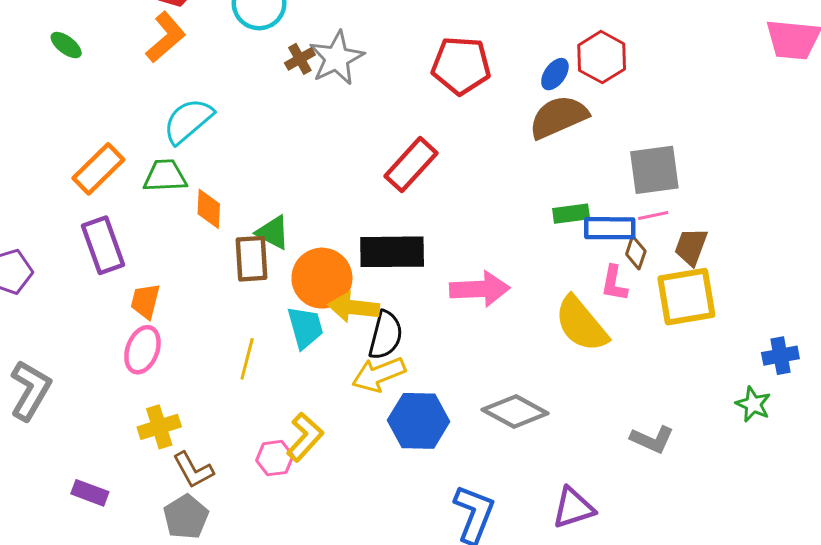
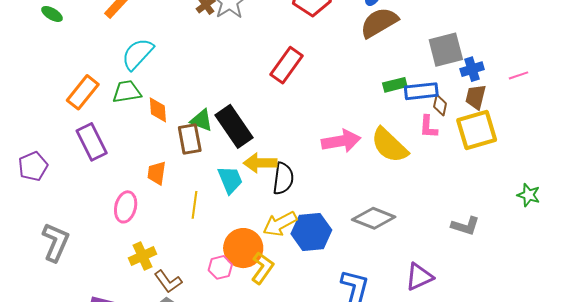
pink line: (653, 216) -> (518, 75), moved
black rectangle: (392, 252) -> (234, 126), moved, turned 63
orange circle: (322, 278) -> (243, 248), moved
orange trapezoid: (145, 301) -> (157, 173), moved
yellow semicircle: (581, 324) -> (389, 145), moved
blue cross: (780, 356) -> (472, 69), moved
yellow arrow: (379, 374) -> (280, 224), moved
yellow L-shape: (305, 437) -> (262, 268), moved

